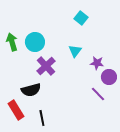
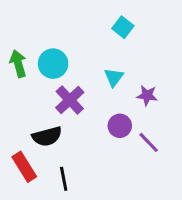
purple circle: (109, 77) -> (120, 126), moved

